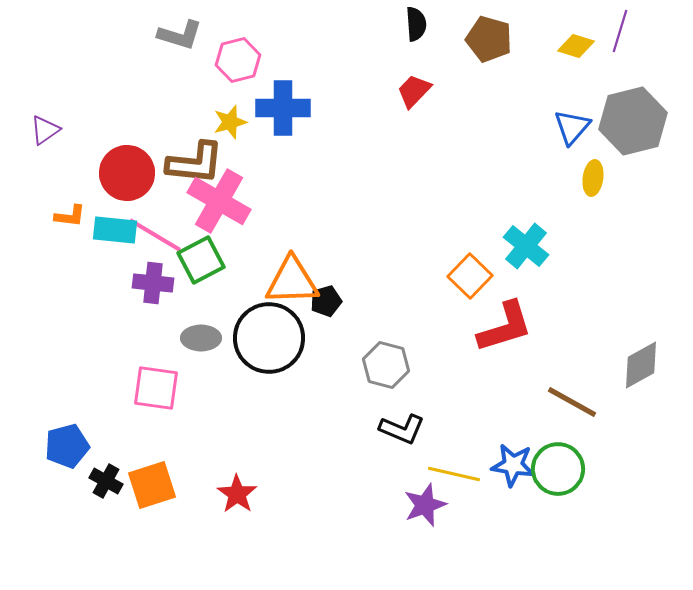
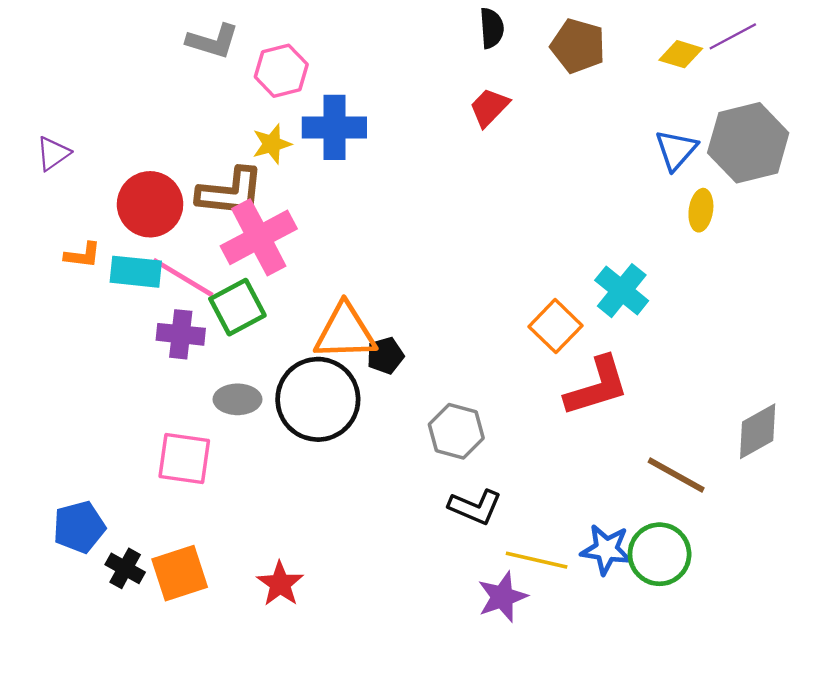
purple line: (620, 31) -> (733, 36), turned 45
pink cross: (219, 201) -> (259, 237), turned 32

